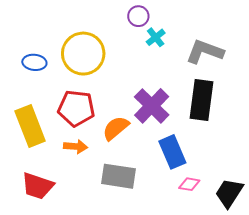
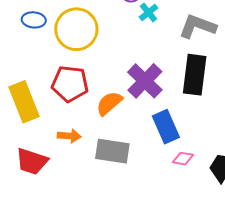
blue ellipse: (34, 62) -> (34, 20), moved
orange arrow: (75, 146) -> (69, 136), moved

